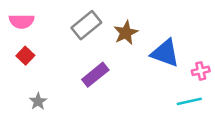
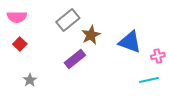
brown star: (126, 33) -> (91, 35), moved

